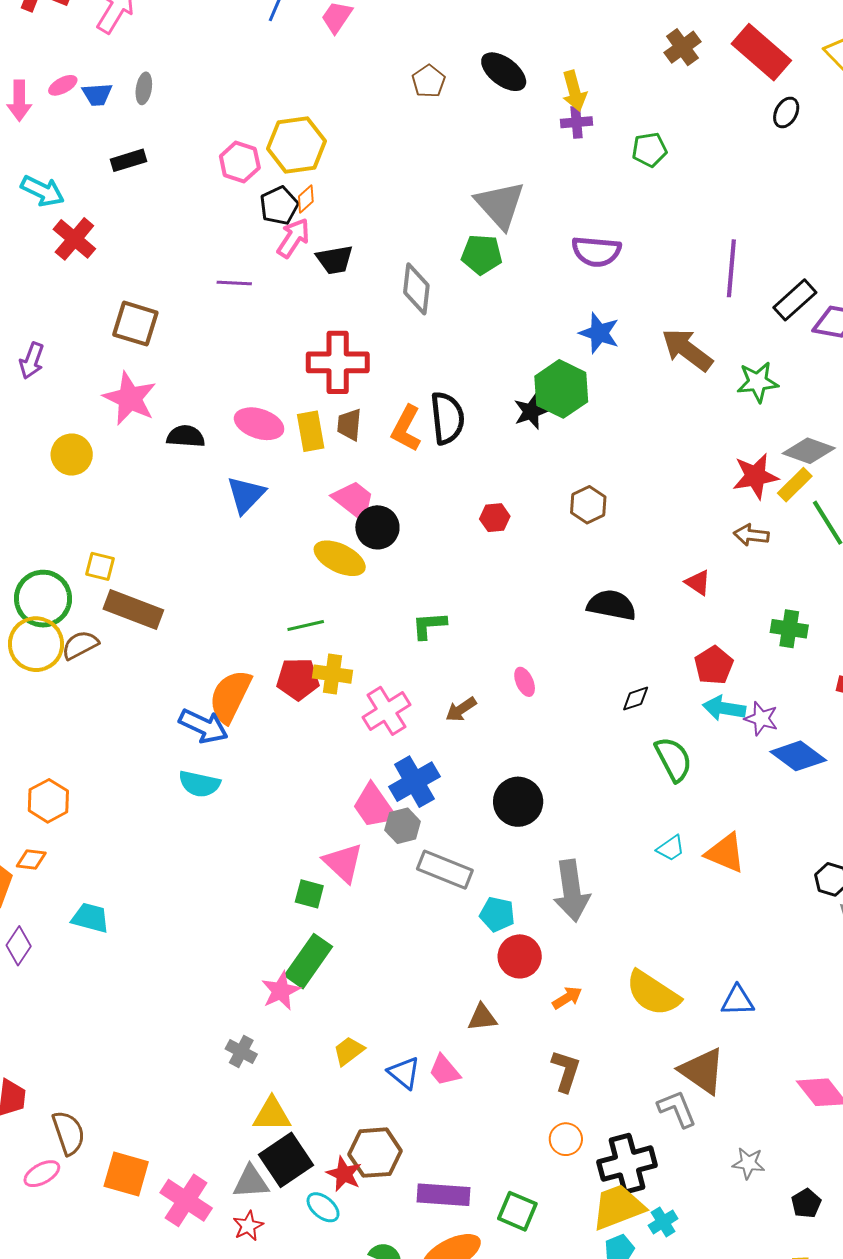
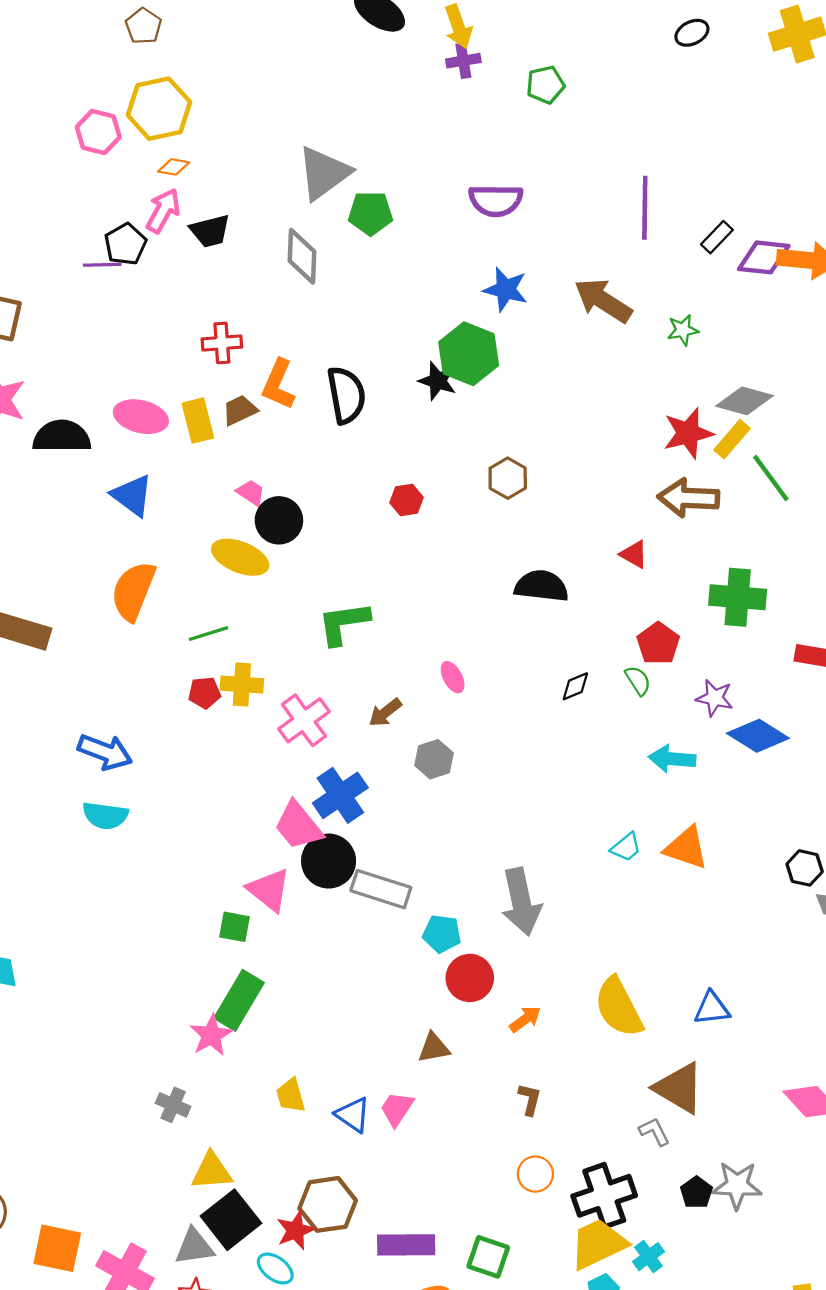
brown pentagon: (429, 81) -> (143, 26), moved
black ellipse: (786, 112) -> (692, 33), turned 40
orange diamond: (306, 199) -> (174, 167), turned 56
gray triangle: (500, 205) -> (324, 173), moved, turned 40
black pentagon: (279, 206) -> (125, 244), moved
black rectangle: (795, 300) -> (717, 237), size x0.7
red cross: (338, 362) -> (222, 343), size x0.6
green star: (758, 382) -> (683, 330), size x0.7
black star: (531, 411) -> (438, 381), turned -30
brown trapezoid: (349, 425) -> (240, 410), turned 64
orange L-shape: (406, 429) -> (278, 384), moved
black semicircle: (186, 436) -> (62, 436), size x1.4
blue triangle: (246, 495) -> (132, 496), turned -33
pink trapezoid: (354, 500) -> (251, 493), size x0.6
brown arrow: (751, 535) -> (688, 498), size x1.6
green L-shape: (429, 625) -> (344, 623), size x1.4
green cross: (789, 629) -> (738, 597), size x1.4
red pentagon: (298, 679) -> (204, 693), size x0.7
orange semicircle: (230, 696) -> (133, 591), moved
cyan arrow: (724, 708) -> (672, 759), moved
green semicircle: (673, 759) -> (638, 681), moved, size x0.6
black circle: (518, 802) -> (329, 861), moved
gray hexagon: (403, 826) -> (434, 759), moved
yellow semicircle: (653, 993) -> (619, 1007), turned 34
yellow trapezoid: (349, 1051) -> (291, 1095), turned -64
pink trapezoid: (444, 1070) -> (397, 1109), turned 78
brown L-shape: (566, 1071) -> (530, 1099), size x0.7
gray L-shape: (677, 1109) -> (654, 1132), size x0.7
gray star: (748, 1163) -> (737, 1185), size x1.4
red star: (344, 1174) -> (296, 1230), turned 30
black pentagon: (806, 1203) -> (696, 1192), moved

